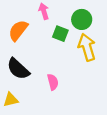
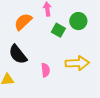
yellow arrow: (87, 47) -> (77, 63), moved, turned 95

